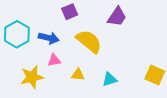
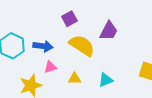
purple square: (70, 12) -> (69, 19), moved
purple trapezoid: (117, 17) -> (109, 31), moved

